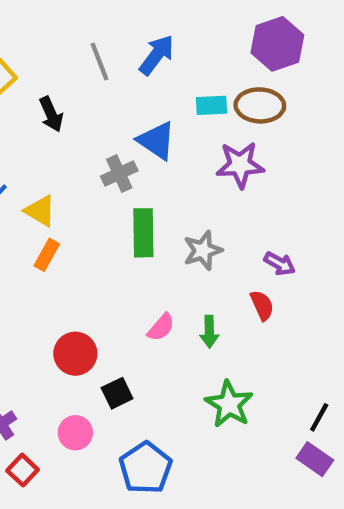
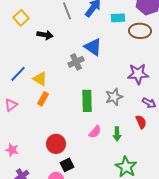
cyan rectangle: (212, 105) -> (118, 18), moved
black arrow: (51, 114) -> (45, 35), turned -56
purple star: (240, 165) -> (138, 74), moved
green rectangle: (143, 233) -> (87, 101), moved
black square: (117, 393) -> (67, 165), moved

